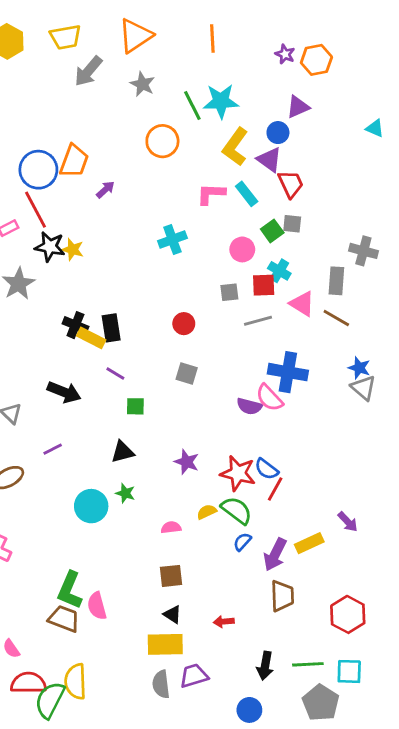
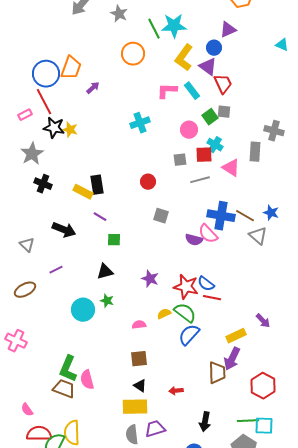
brown line: (336, 318) -> (245, 216), moved
black cross: (75, 325) -> (43, 184), moved
gray square: (187, 374) -> (161, 216), moved
gray triangle: (363, 388) -> (258, 236), moved
red line: (275, 489) -> (212, 298), turned 72
blue semicircle: (242, 542) -> (189, 335), size x1.6
purple arrow: (275, 555) -> (232, 359), moved
green line: (308, 664) -> (248, 421), moved

